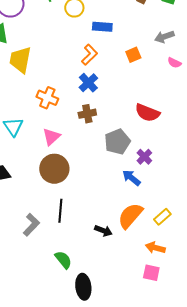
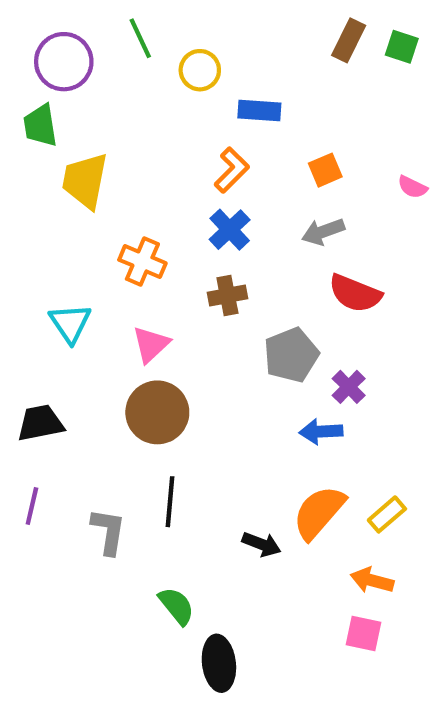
gray arrow: (164, 37) -> (323, 232), moved
blue arrow: (131, 178) -> (321, 432), turned -42
gray L-shape: (31, 225) -> (108, 531), turned -35

